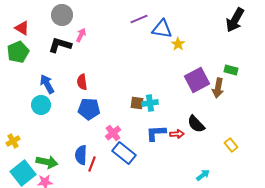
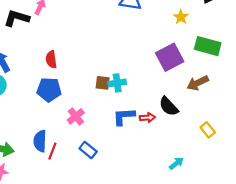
yellow star: (178, 44) -> (181, 17), moved
green rectangle: (231, 70) -> (208, 46), size x1.6
red semicircle: (82, 82) -> (51, 59), moved
brown arrow: (218, 88) -> (198, 83), moved, turned 54
blue rectangle: (124, 153) -> (88, 150), moved, size x0.7

